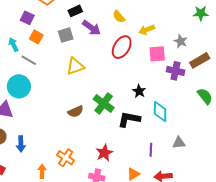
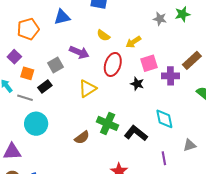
black rectangle: (75, 11) -> (45, 86), moved
purple square: (27, 18) -> (14, 57), turned 32
gray star: (181, 41) -> (160, 19), moved
yellow triangle: (75, 66) -> (87, 89), moved
cyan circle: (19, 86) -> (36, 124), moved
black star: (139, 91) -> (137, 84), moved
black L-shape: (129, 119) -> (136, 133), turned 40

